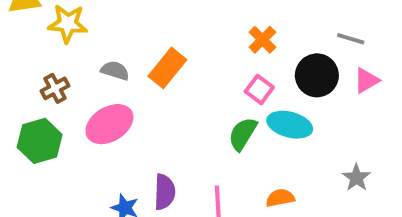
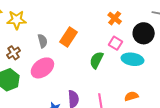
gray semicircle: (115, 71) -> (43, 41), turned 64
green semicircle: (243, 134) -> (96, 60), moved

